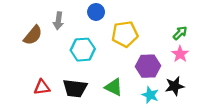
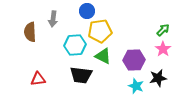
yellow pentagon: (125, 34) -> (100, 31), moved
brown semicircle: (33, 35) -> (30, 32), turned 138
green triangle: (114, 87) -> (103, 56), moved
black trapezoid: (75, 88) -> (81, 75), moved

